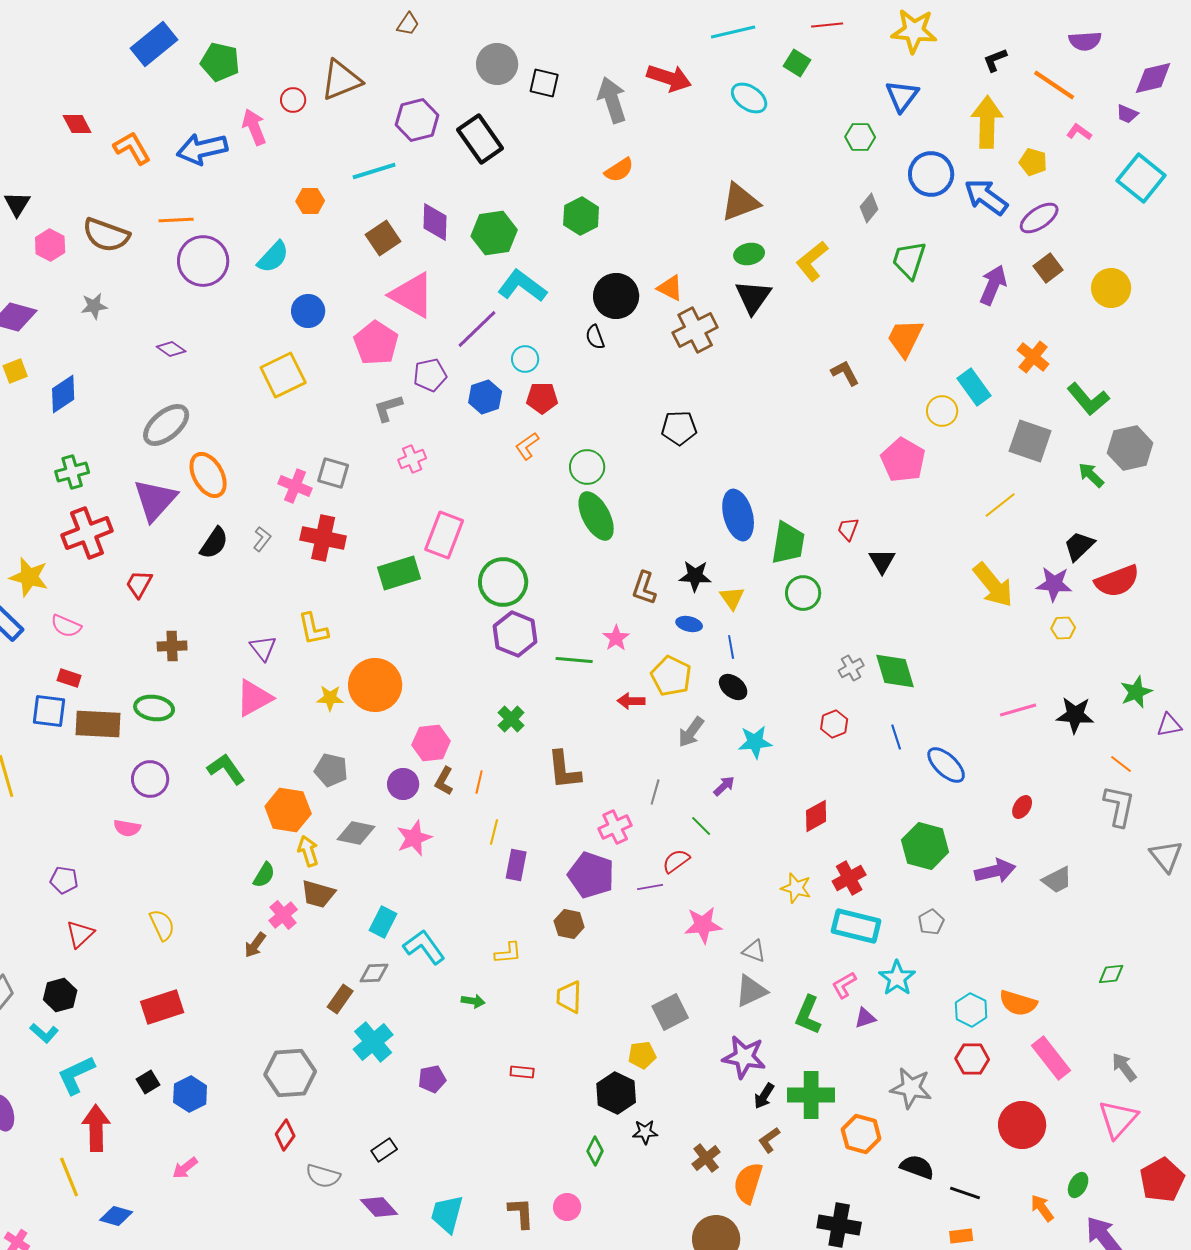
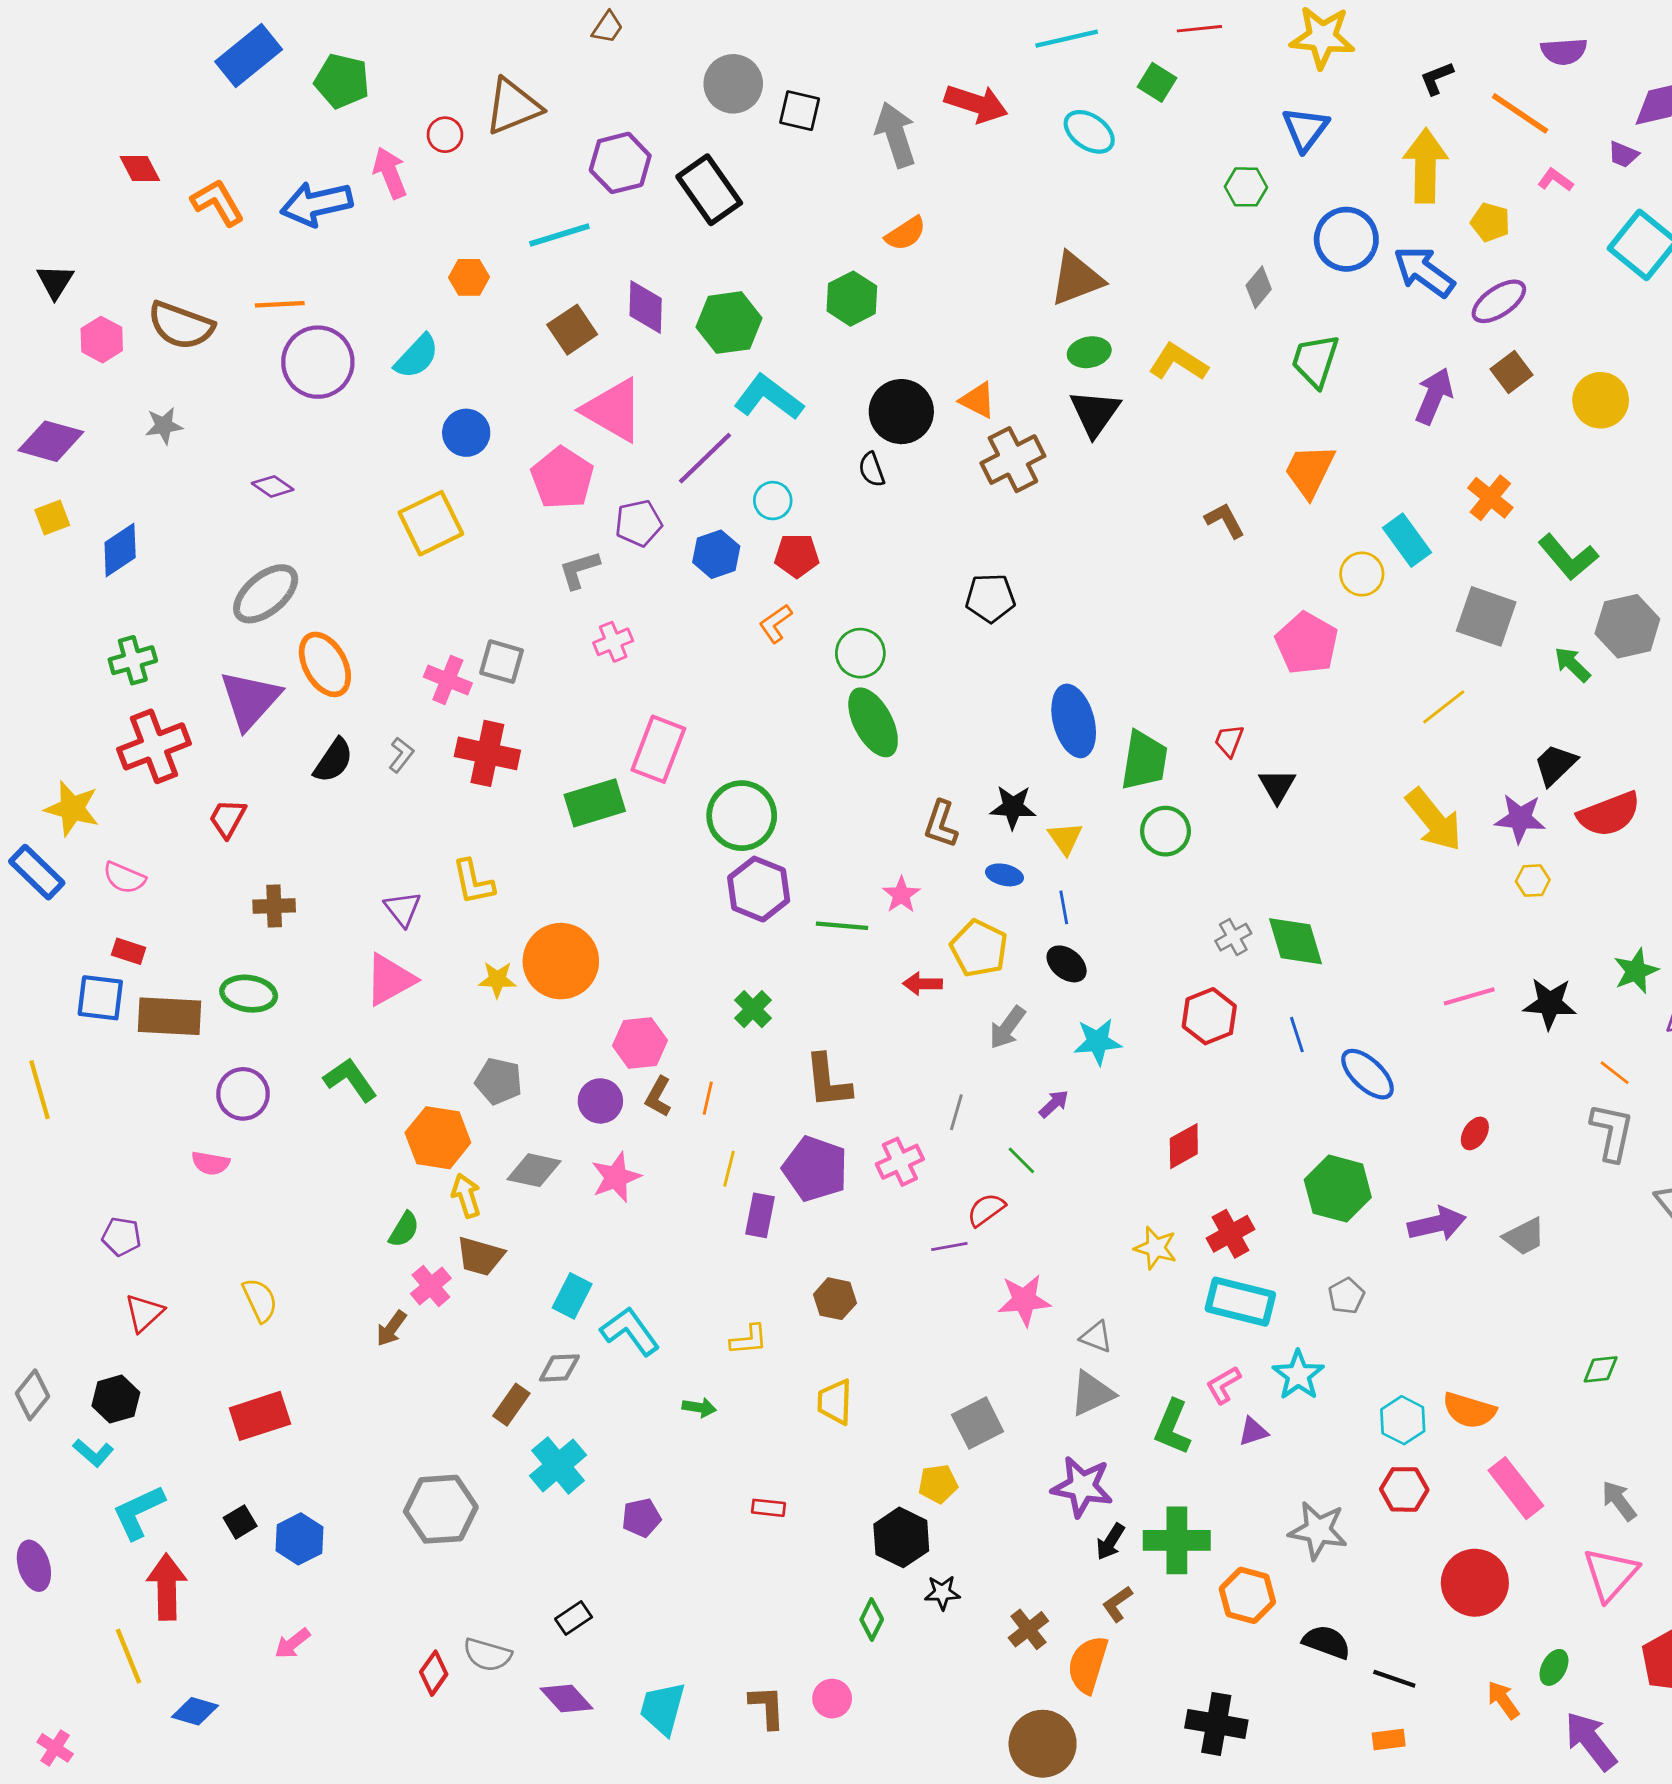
yellow L-shape: (812, 261) -> (1178, 362), turned 72
red hexagon: (834, 724) -> (1209, 1016), size x1.4
purple pentagon: (591, 875) -> (815, 1169), moved
red diamond: (285, 1135) -> (434, 1673), moved

